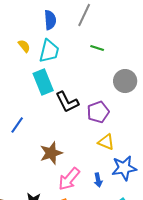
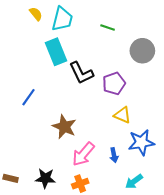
green line: (97, 48) -> (108, 28), moved
brown star: (51, 153) -> (64, 127), turned -30

